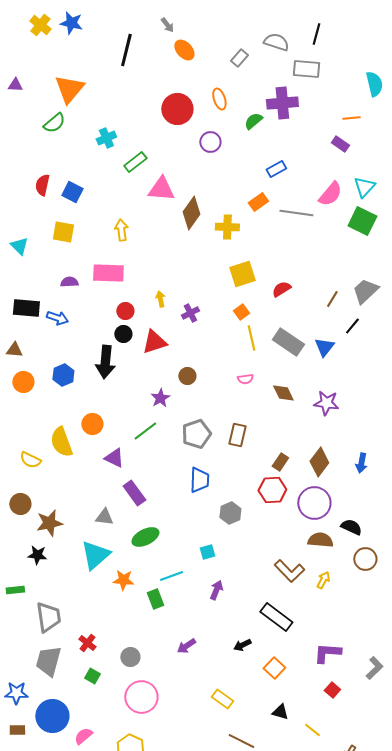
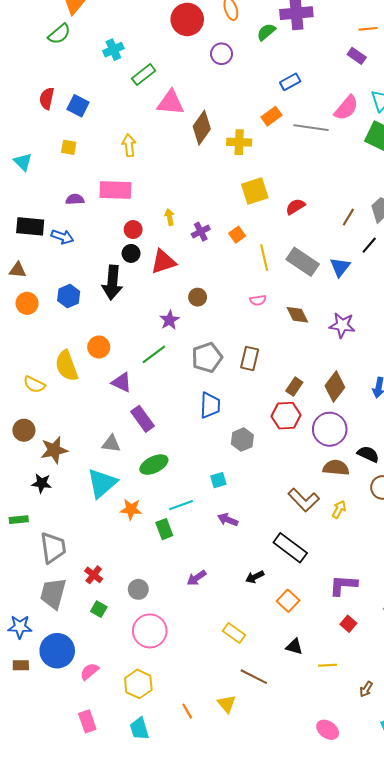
yellow square: (63, 232) -> (69, 147), size x0.7
orange square: (241, 312) -> (237, 235), moved
purple arrow: (216, 590) -> (228, 520), turned -90
yellow line: (312, 730) -> (328, 665), turned -42

